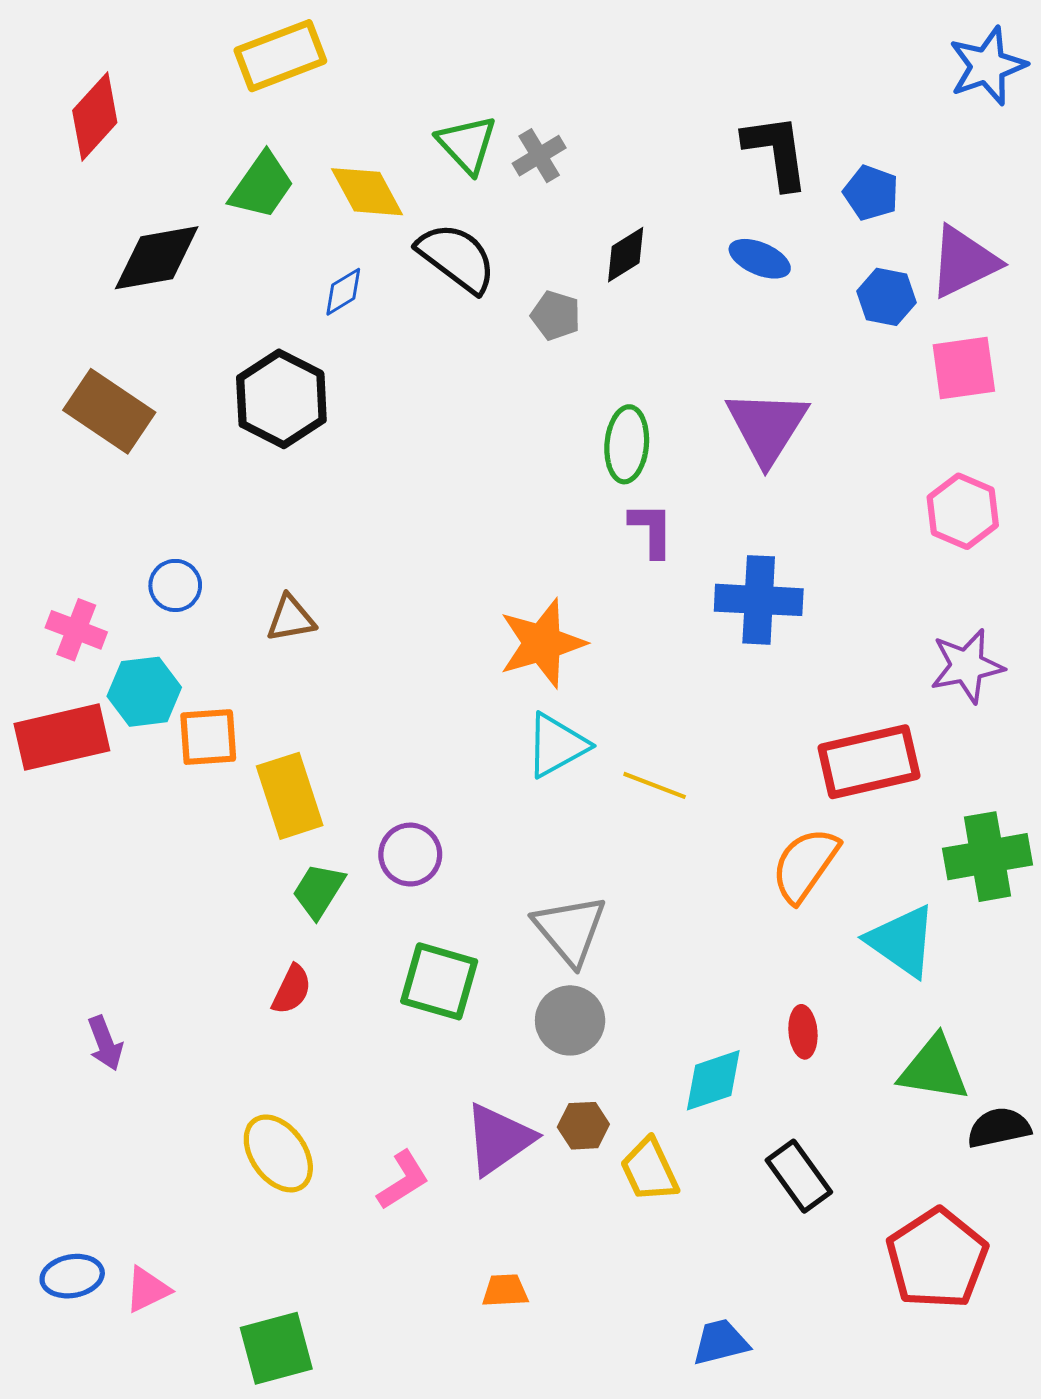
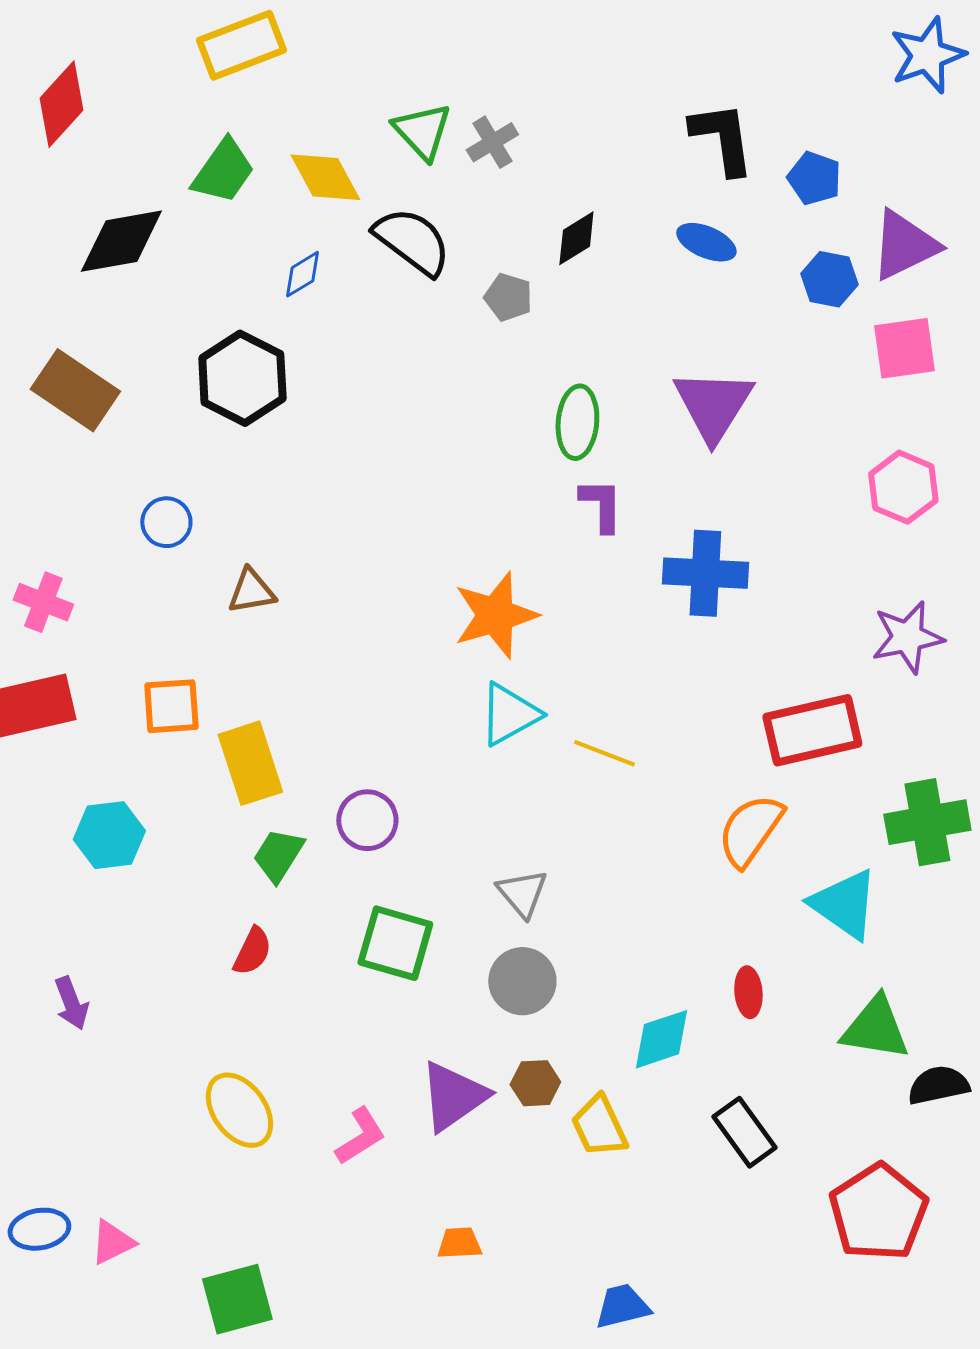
blue circle: (175, 585) -> (166, 522), moved
cyan hexagon: (144, 692) -> (109, 835), moved
gray triangle: (570, 930) -> (522, 893), size x0.7
blue trapezoid: (721, 1342) -> (622, 1306), moved

